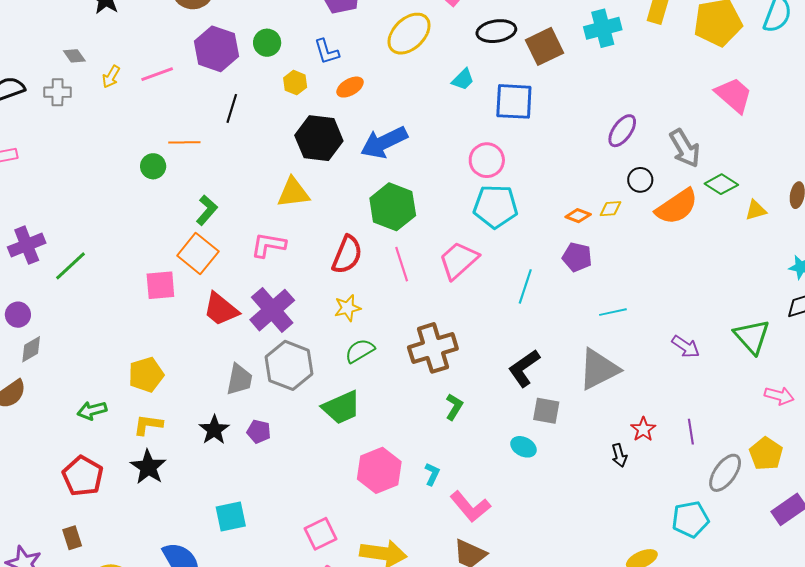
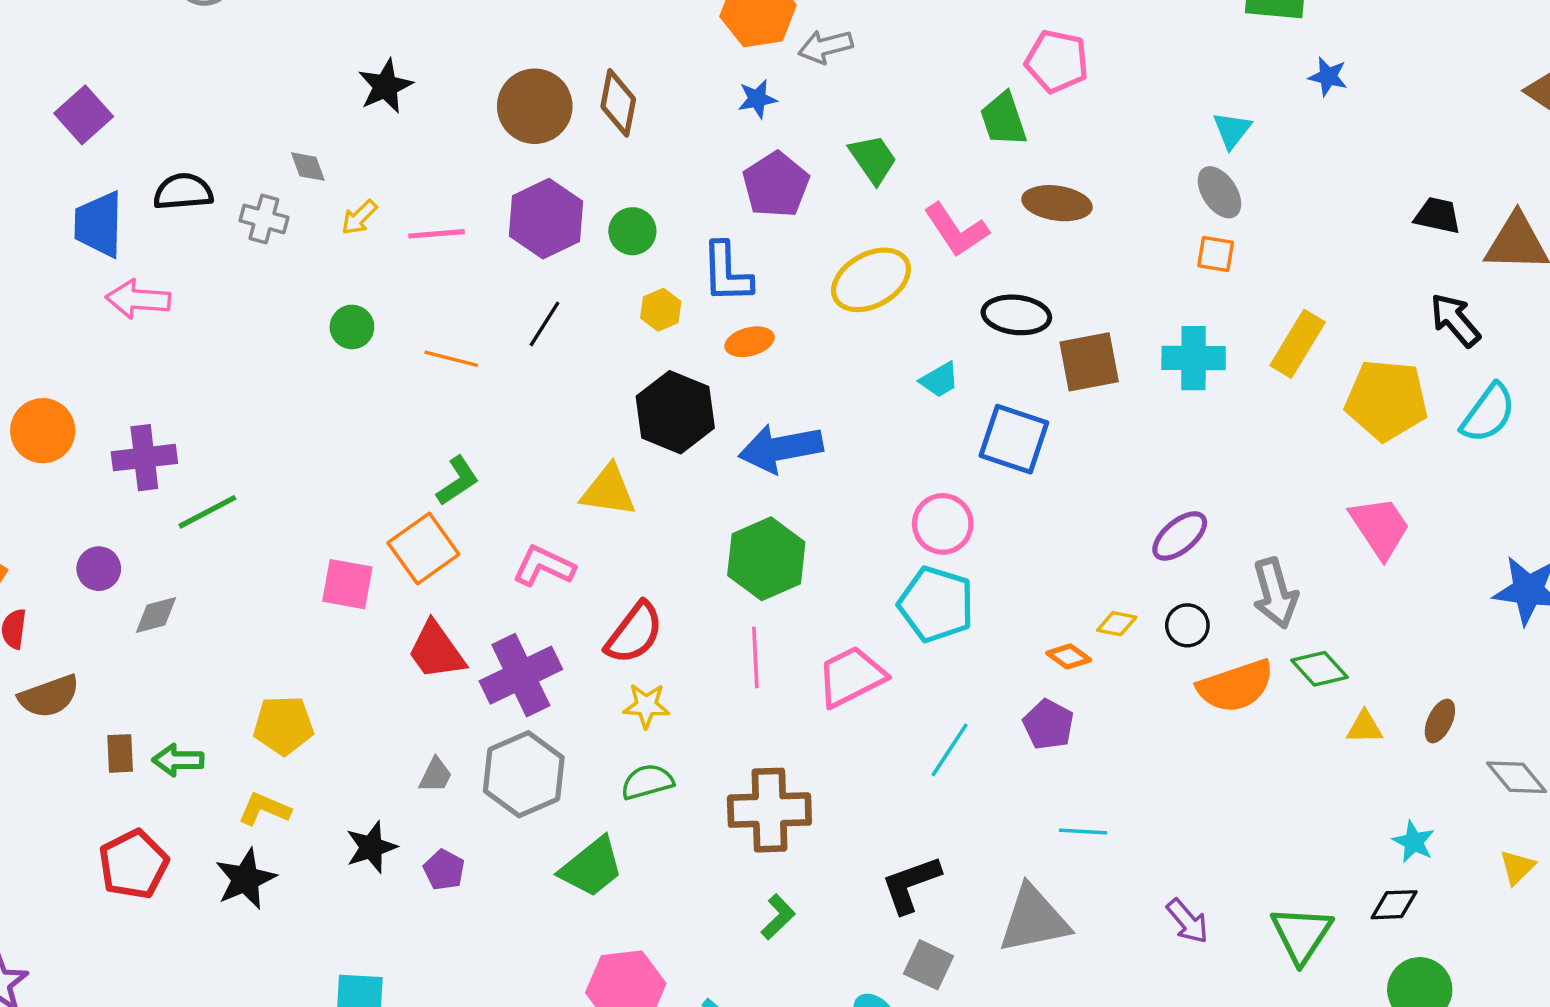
blue L-shape: (327, 52) -> (727, 273), size x1.4
green circle: (153, 166) -> (352, 327), moved
yellow diamond: (611, 209) -> (1117, 624), moved
red semicircle: (347, 255) -> (634, 633), moved
gray diamond: (31, 349) -> (156, 615), moved
gray trapezoid: (239, 379) -> (435, 775), size x0.7
green trapezoid: (341, 407) -> (592, 867), turned -30
brown rectangle: (72, 538) -> (120, 753), moved

